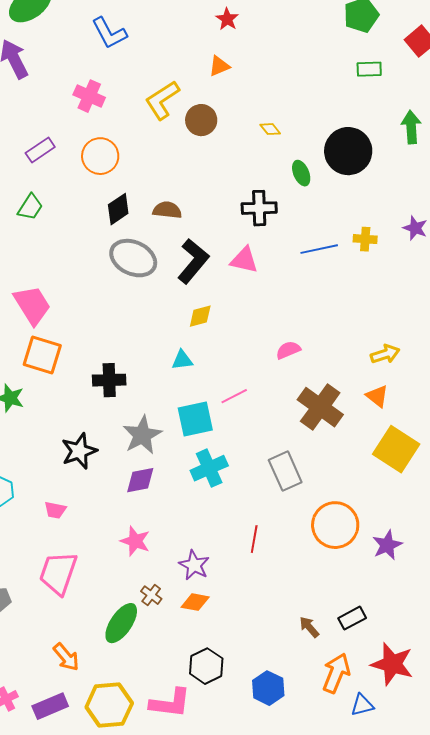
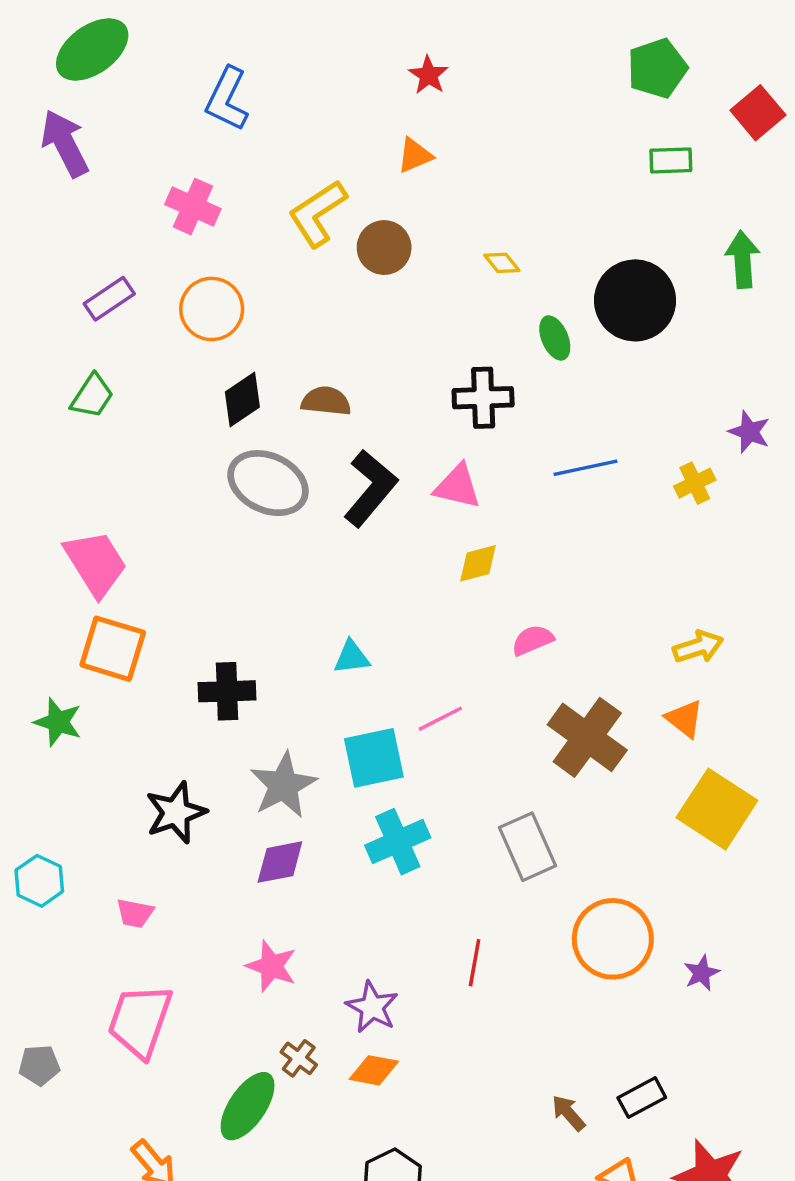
blue L-shape: (109, 33) -> (227, 99), turned 54
yellow cross: (365, 239) -> (695, 483), moved, turned -30
yellow diamond: (200, 316) -> (478, 563), moved
purple star: (387, 545) -> (702, 973), size x0.7

